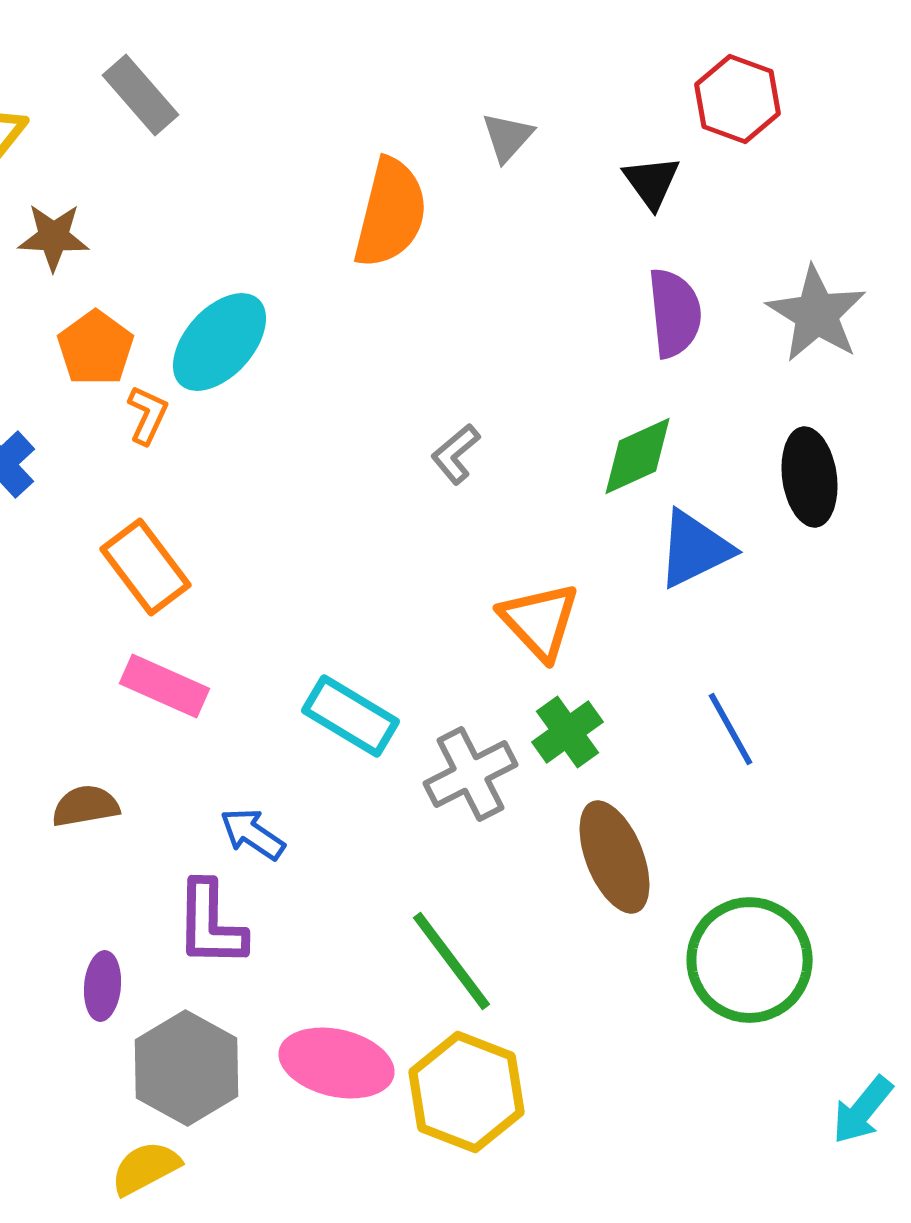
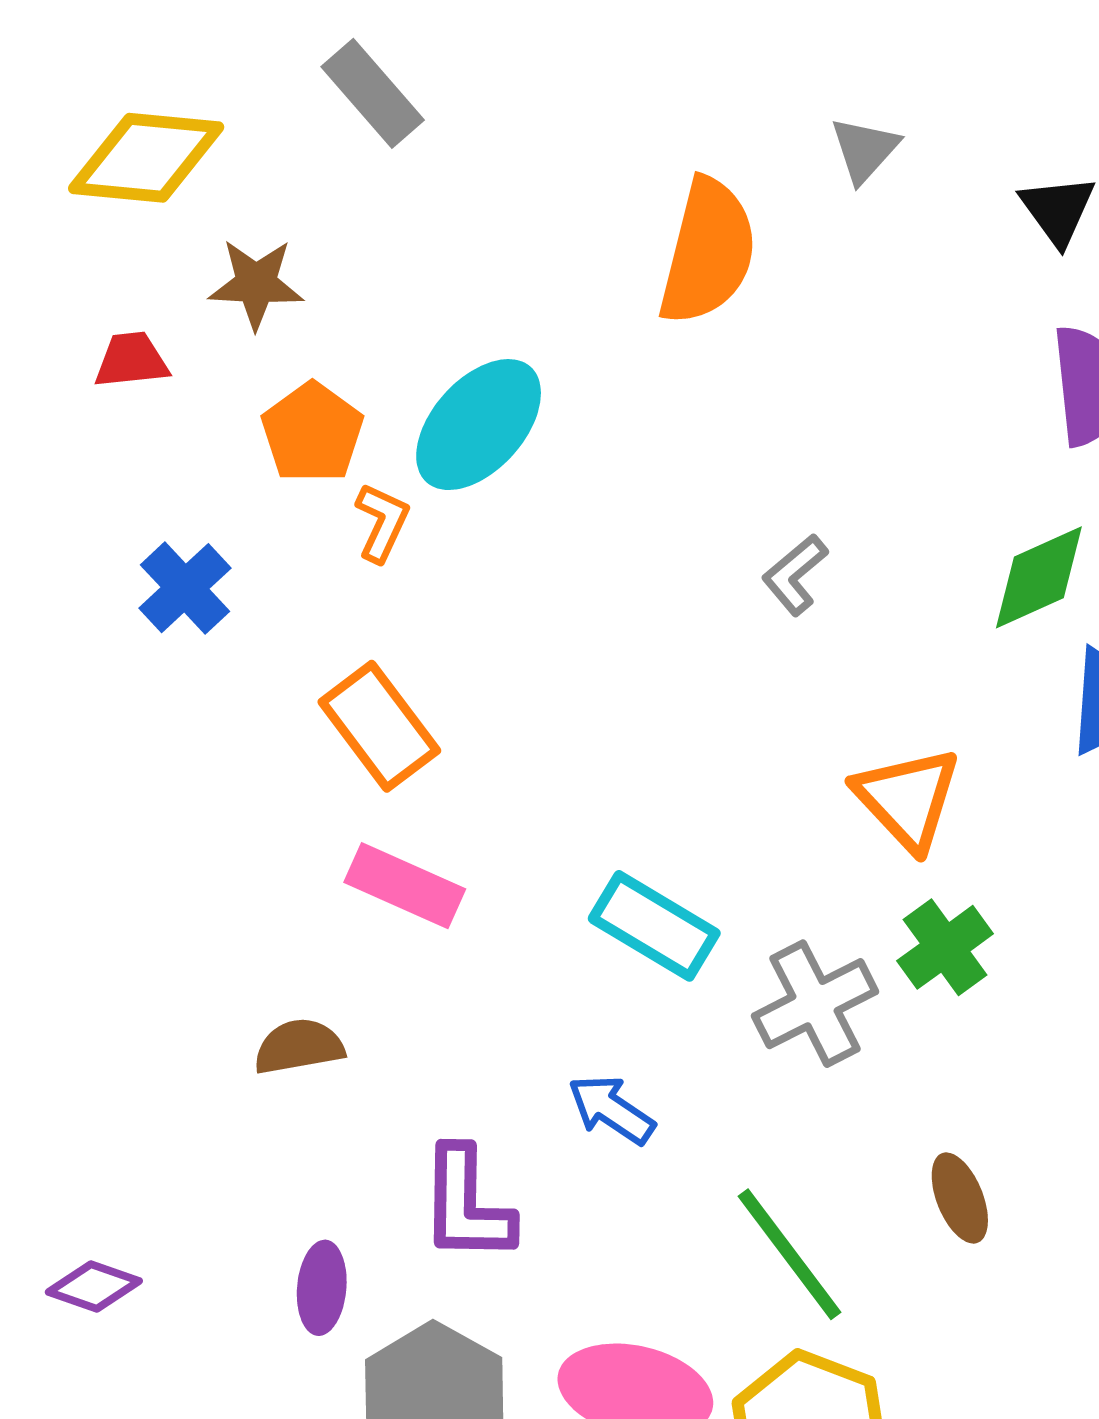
blue arrow: (252, 834) -> (611, 1110), moved
brown ellipse: (614, 857) -> (960, 1198), moved, size x0.6

